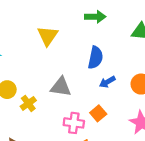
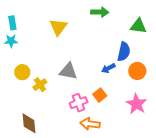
blue semicircle: (96, 58) -> (124, 52), moved
pink cross: (74, 123) -> (79, 103), turned -30

